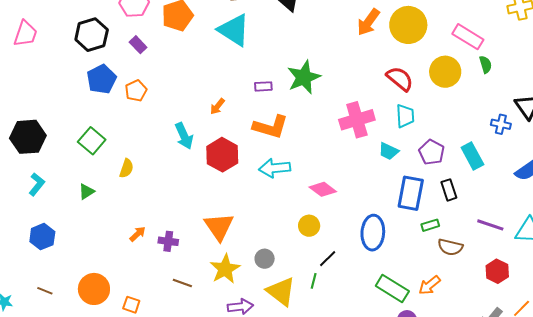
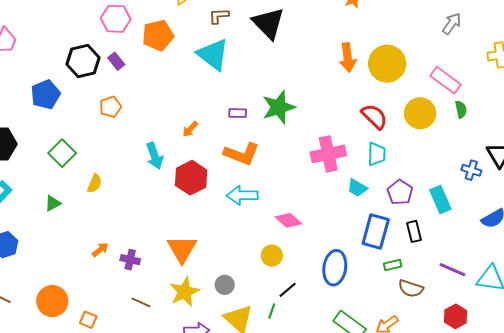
orange arrow: (368, 22) -> (348, 58), turned -48
black hexagon: (92, 35) -> (83, 61), moved
blue pentagon: (102, 79) -> (45, 95), moved

